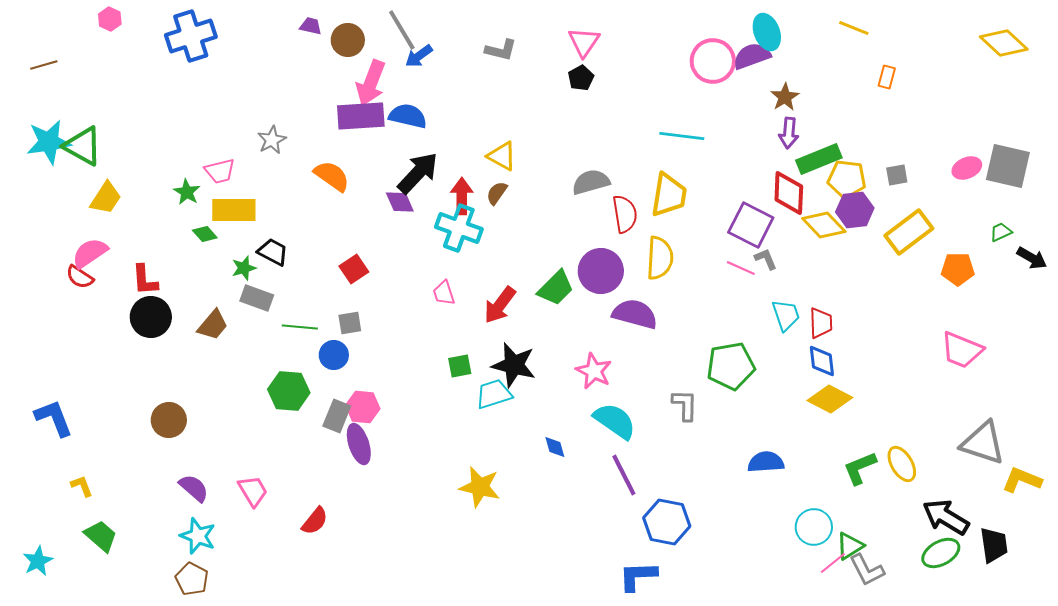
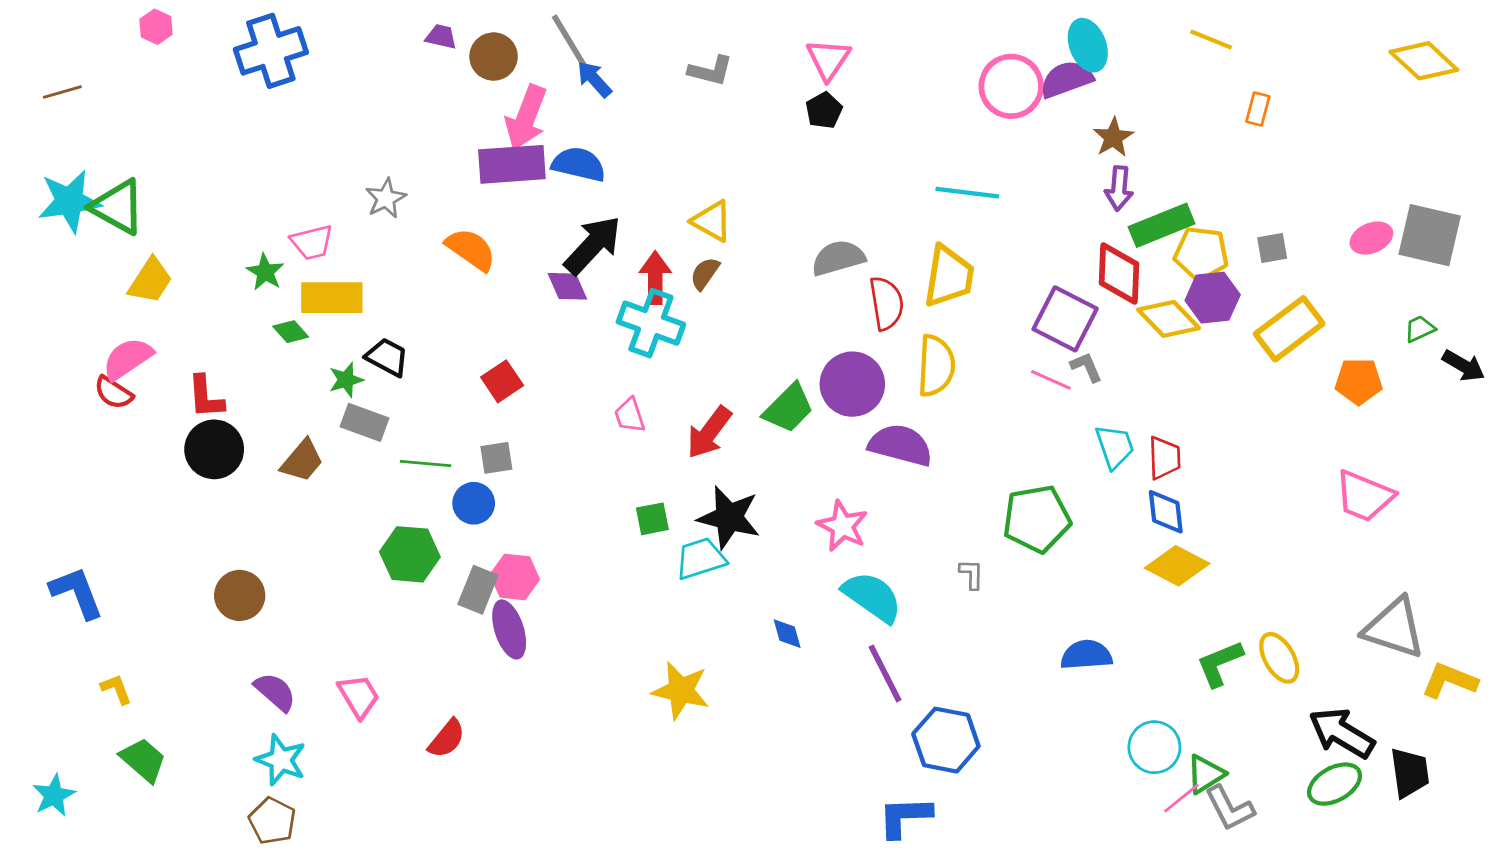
blue arrow: (419, 56) -> (594, 79), turned 84
gray L-shape: (685, 405) -> (971, 574), size x0.7

